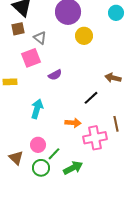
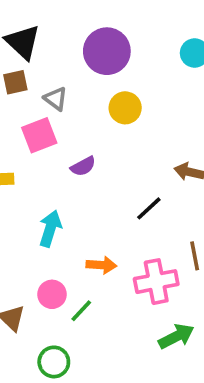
yellow circle: (84, 36) -> (125, 108), moved
orange arrow: (73, 123) -> (101, 265), moved
green circle: (41, 168) -> (54, 362), moved
green arrow: (73, 168) -> (176, 336), moved

